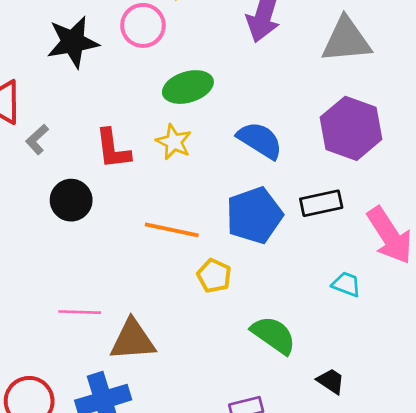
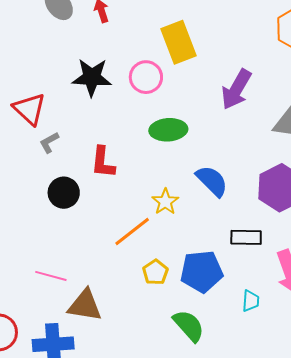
yellow star: (174, 142) -> (165, 202), moved
blue pentagon: (254, 215) -> (202, 271), moved
orange line: (172, 230) -> (132, 231), turned -63
cyan trapezoid: (346, 284) -> (251, 301), turned 60

